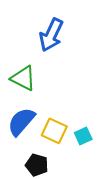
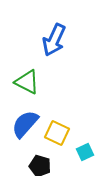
cyan square: (83, 136) -> (85, 152), moved

